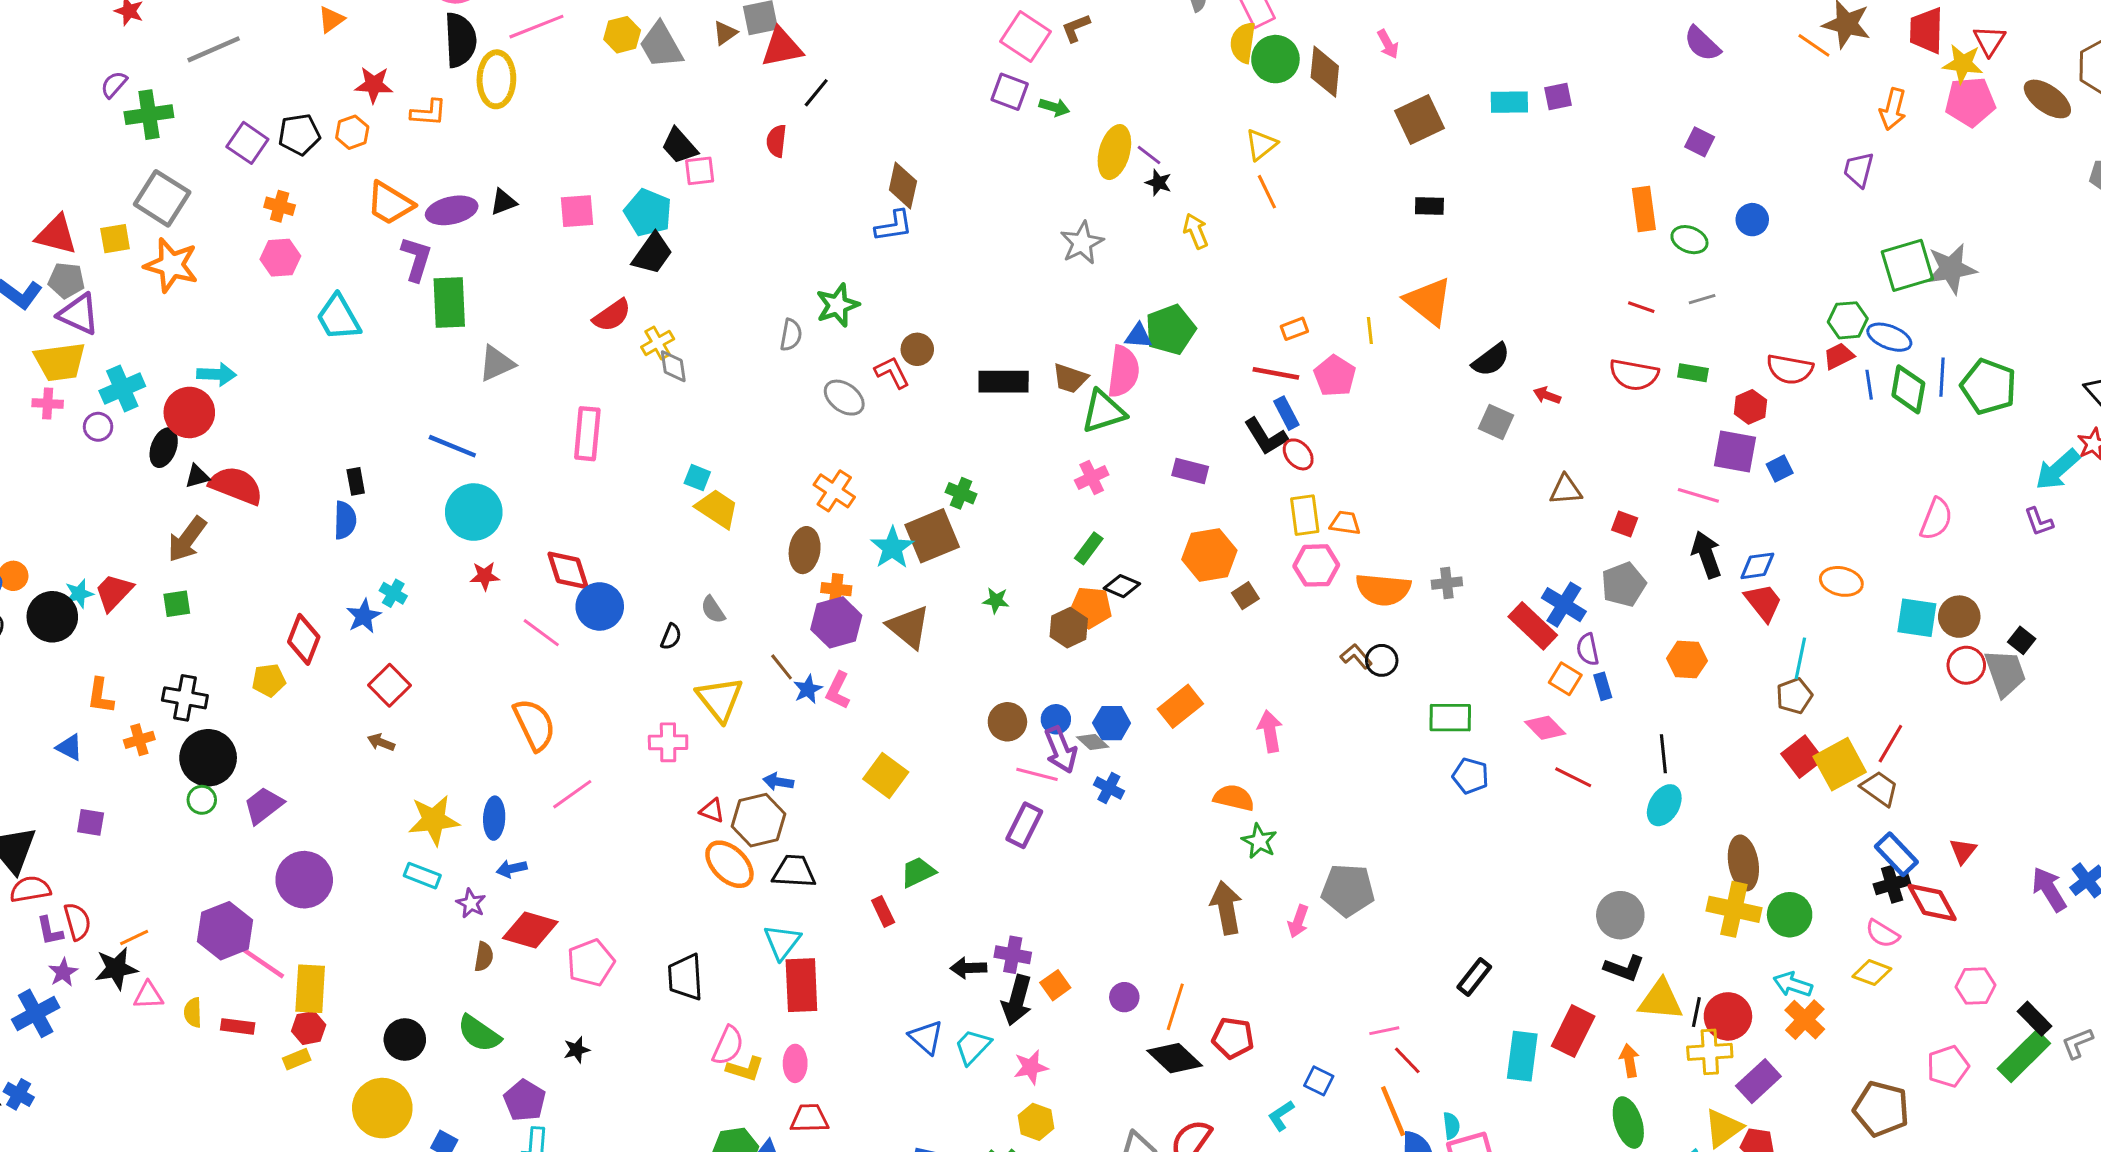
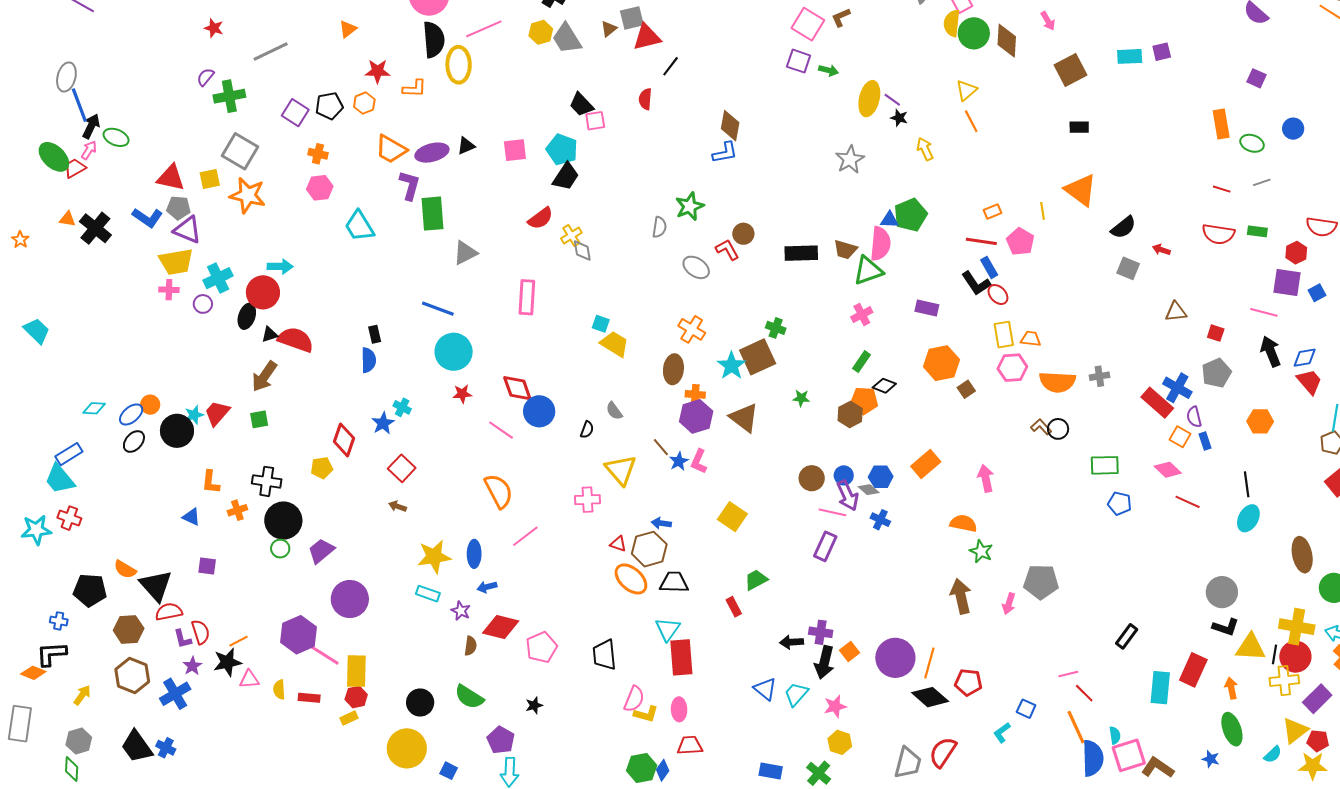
yellow cross: (1734, 909) -> (1297, 627), moved
purple circle: (1124, 997) -> (895, 658), size x2.0

